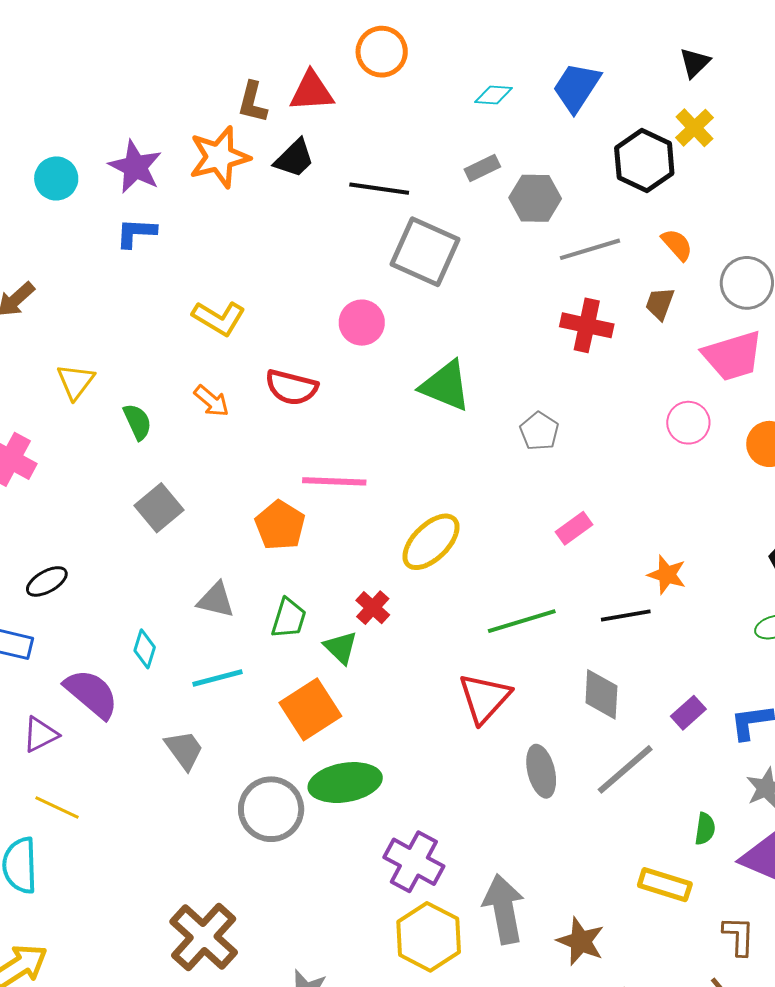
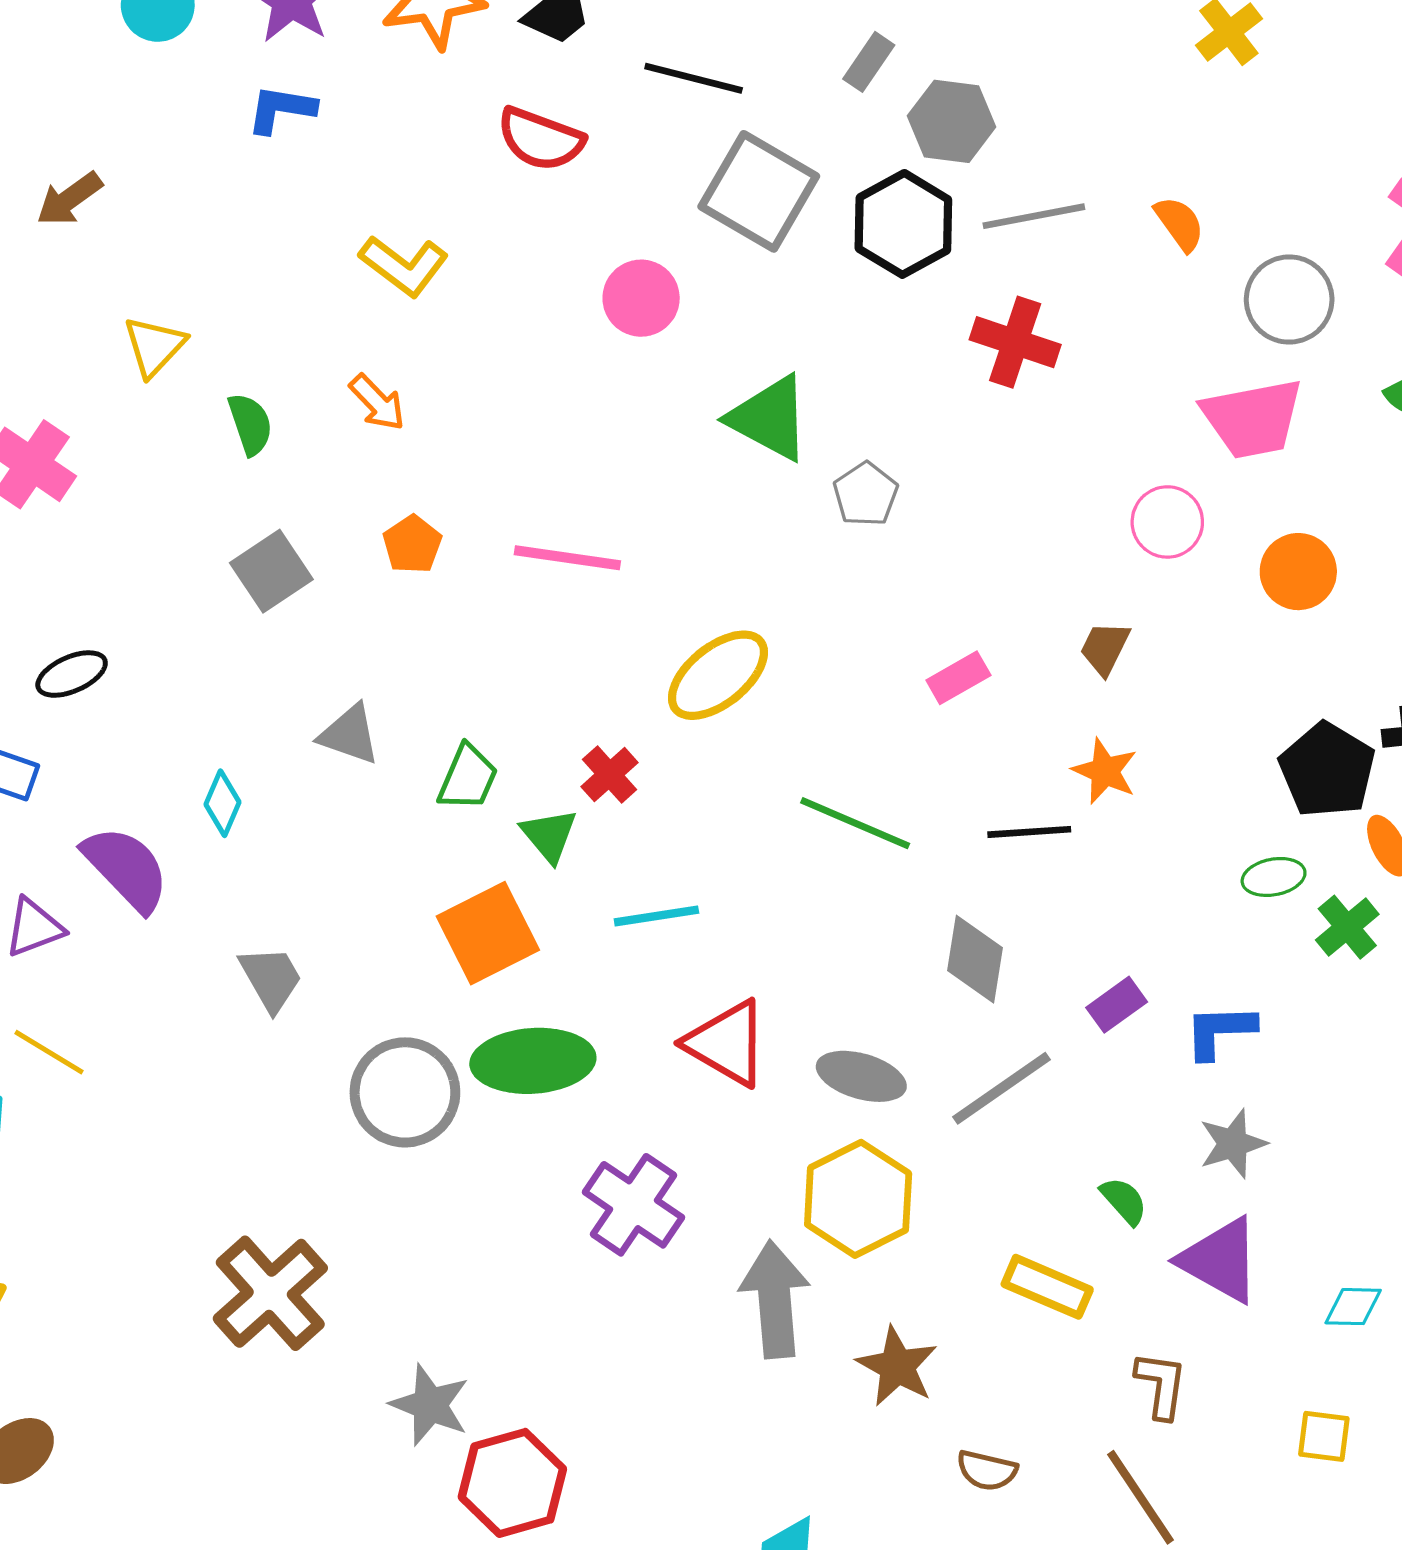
black hexagon: (644, 161) -> (903, 224), moved
gray rectangle: (482, 168) -> (869, 62), turned -36
brown trapezoid: (660, 304) -> (1105, 648), moved
red semicircle: (292, 387) -> (541, 139), moved
gray pentagon: (539, 431) -> (866, 494), moved
orange pentagon: (280, 525) -> (412, 544), moved, size x0.7
green line: (522, 621) -> (855, 823), turned 34
cyan line: (218, 678) -> (656, 916), moved
red triangle: (484, 698) -> (727, 1043), moved, turned -48
gray ellipse: (541, 771) -> (861, 1076), turned -66
green semicircle: (705, 829) -> (1124, 1201), turned -56
yellow hexagon: (429, 937) -> (858, 1199), moved

